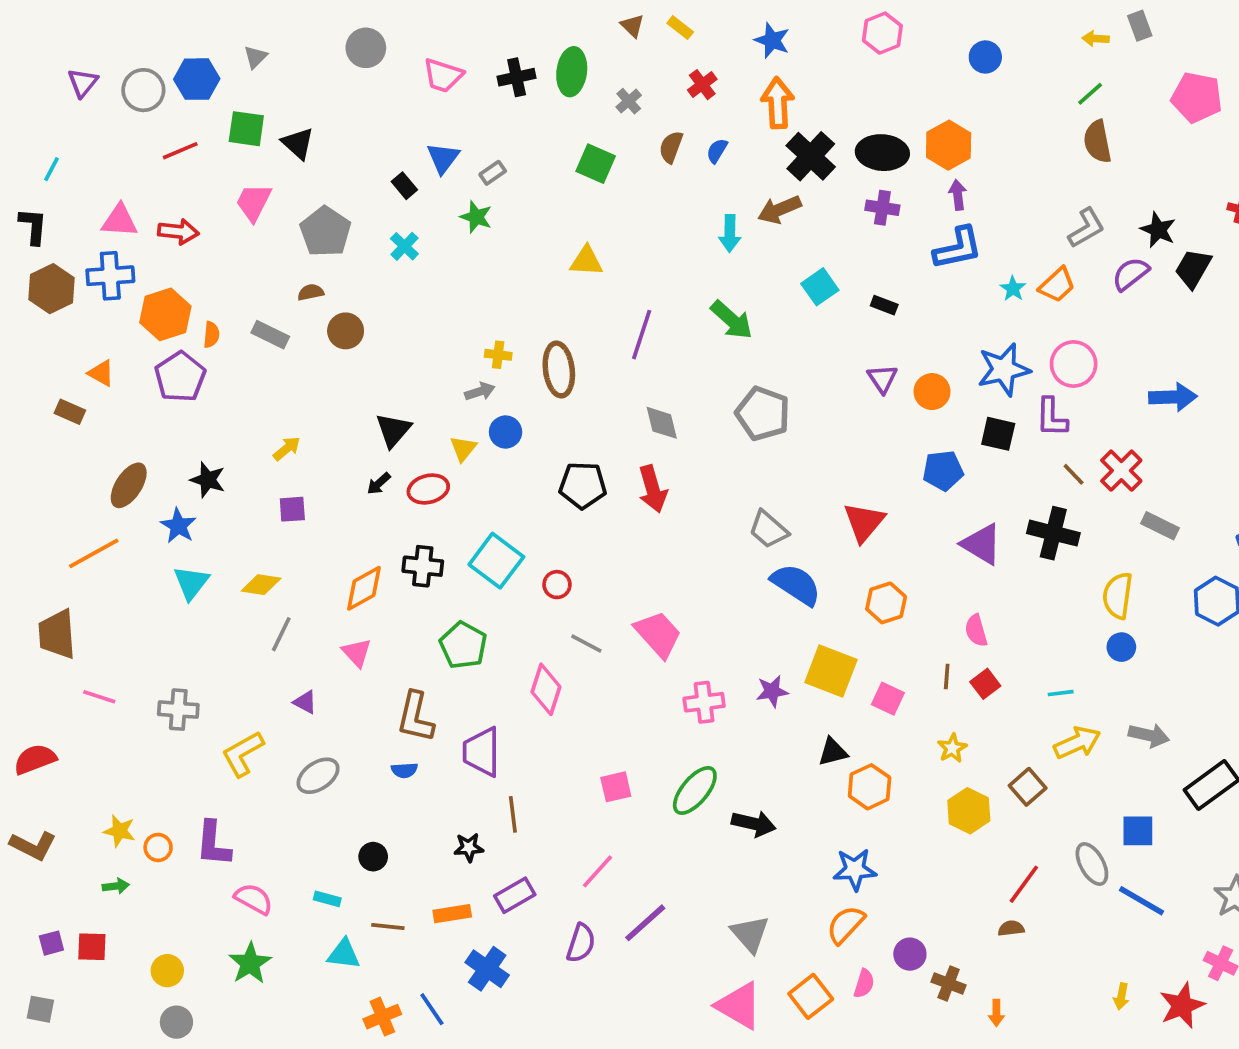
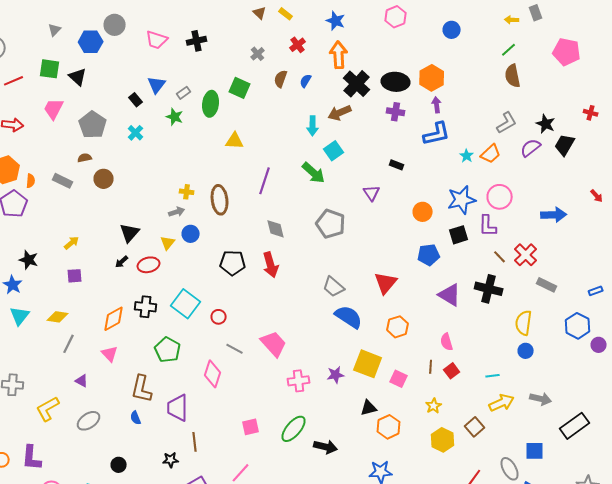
green ellipse: (572, 72) -> (211, 104), moved
blue hexagon: (197, 79) -> (91, 42), moved
cyan square: (820, 287) -> (334, 151), moved
purple triangle: (882, 379) -> (372, 193), moved
black square: (998, 434) -> (459, 235), turned -30
blue semicircle: (404, 770) -> (136, 418), turned 72

